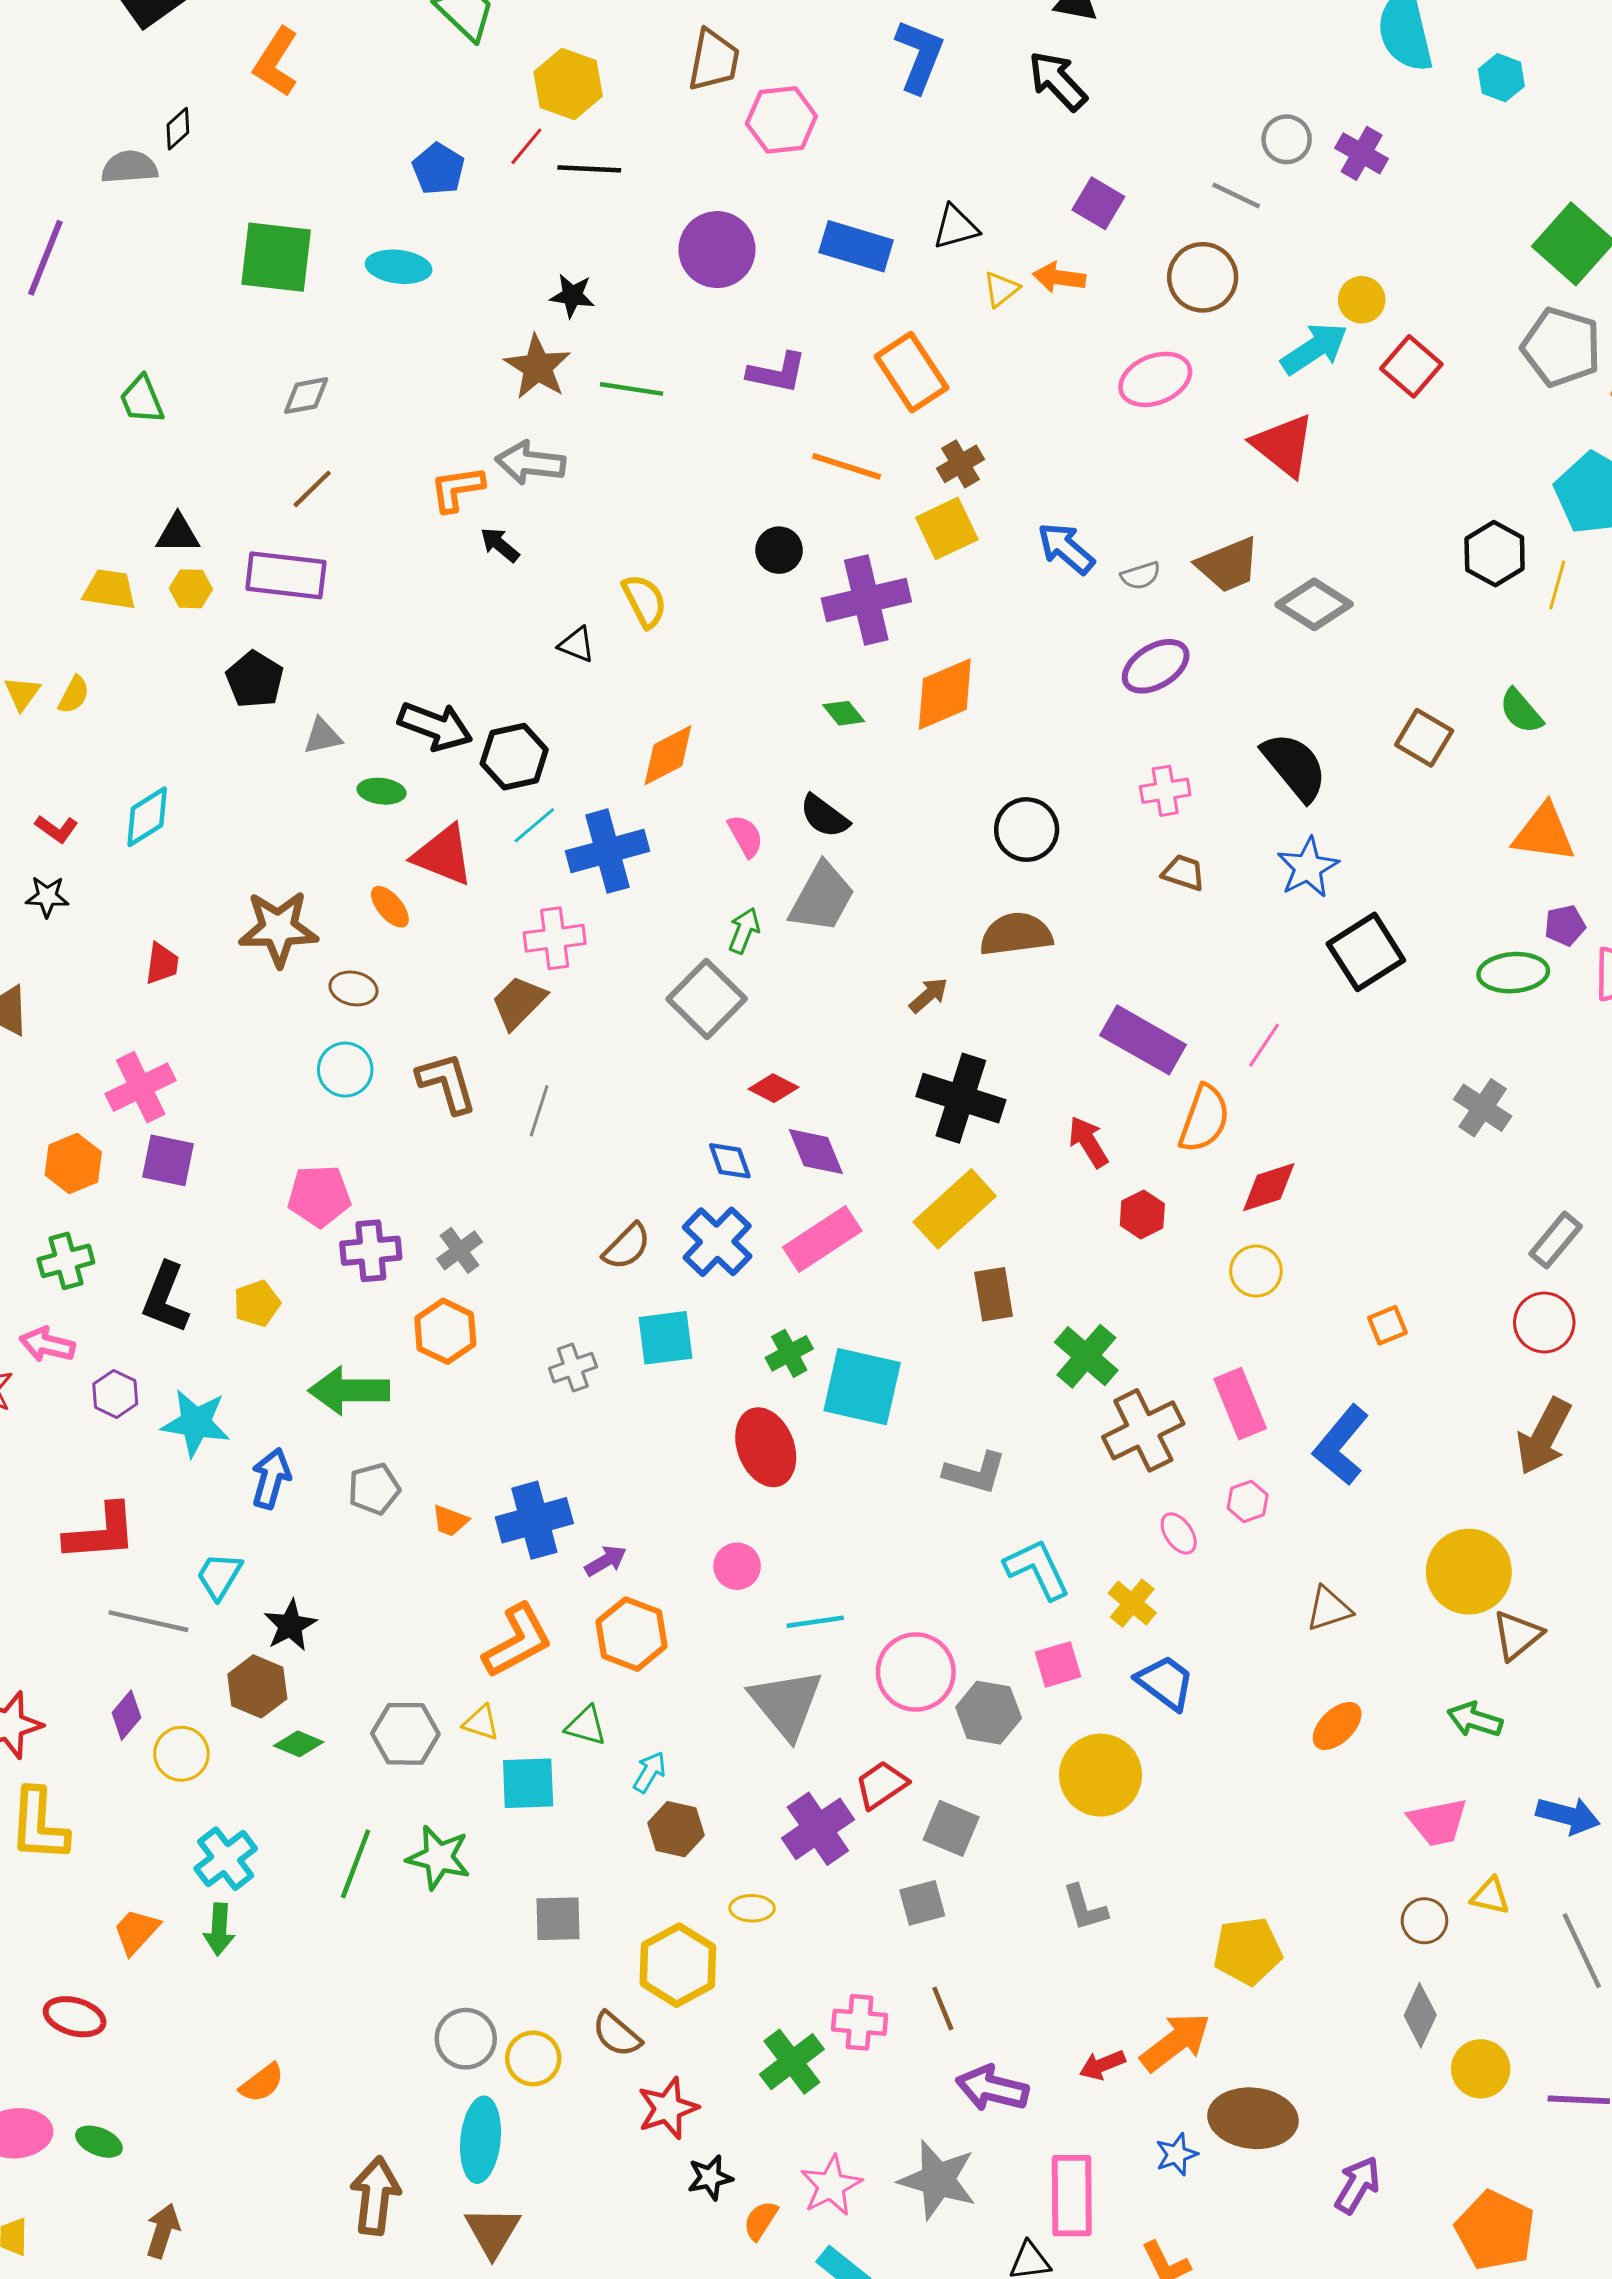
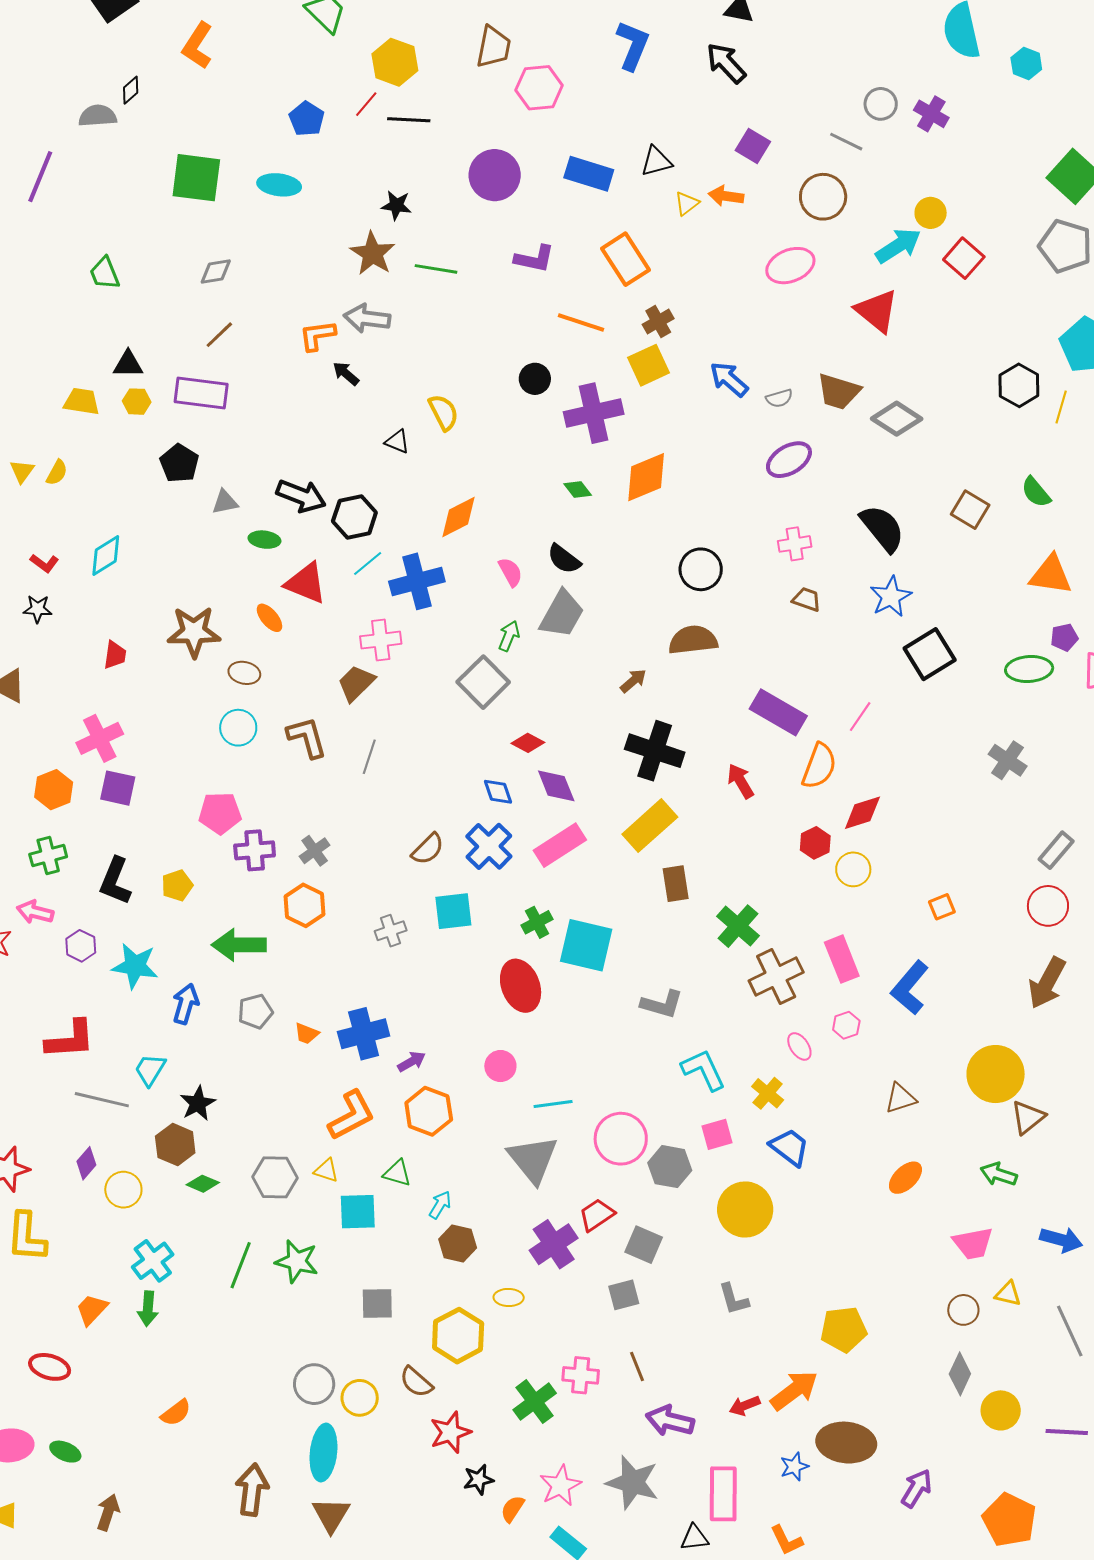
brown trapezoid: (1228, 565) -> (839, 391), turned 39
red hexagon: (1142, 1214) -> (815, 843), moved

